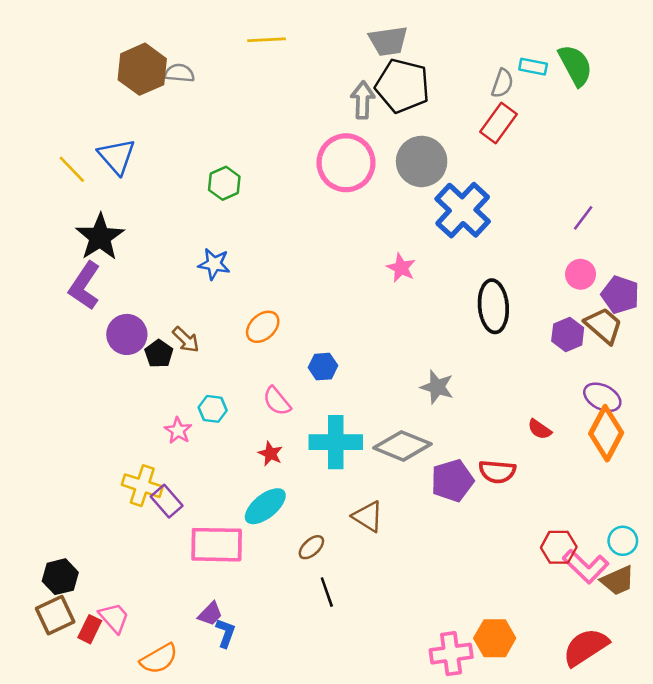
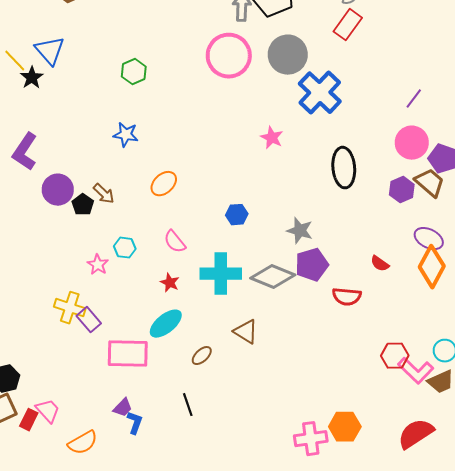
black star: (100, 237) -> (32, 78), moved, size x0.6
pink circle: (581, 274) -> (412, 143), size x1.4
blue hexagon: (323, 367) -> (237, 215), moved
purple pentagon: (452, 481) -> (312, 265), moved
black line: (327, 592) -> (188, 405), moved

